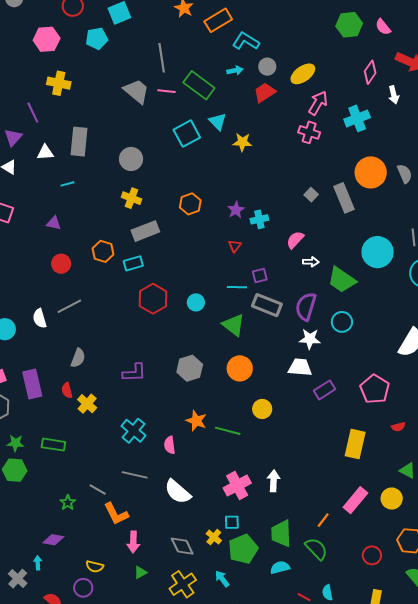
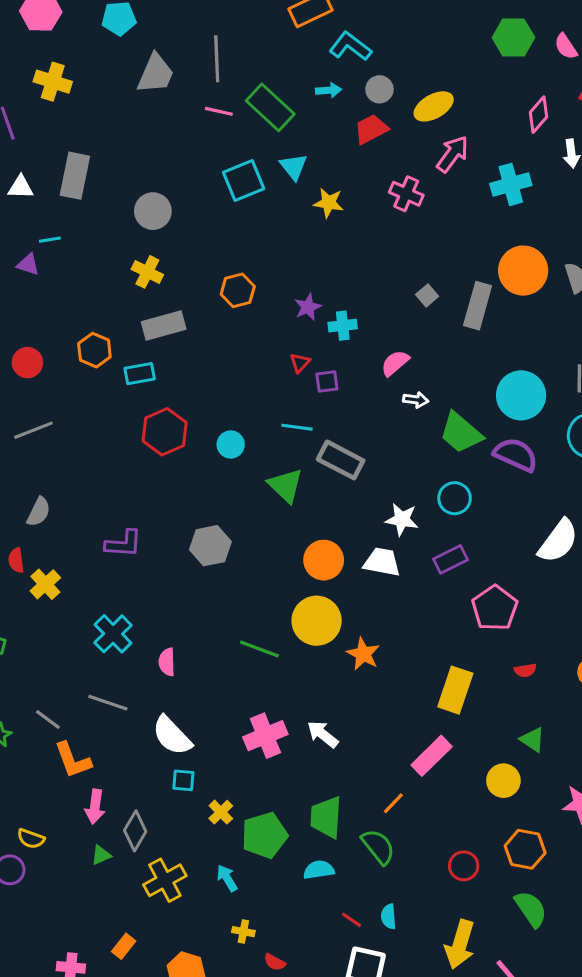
gray trapezoid: (136, 91) -> (156, 74), moved, turned 68
pink cross: (309, 132) -> (406, 194), moved
gray rectangle: (344, 198) -> (478, 306), turned 32
purple triangle: (54, 223) -> (28, 264), moved
purple square: (260, 276) -> (327, 382), moved
purple semicircle: (306, 307) -> (516, 455), moved, turned 92
orange circle: (240, 368) -> (324, 560), moved
purple rectangle: (325, 390) -> (451, 559), moved
yellow circle: (262, 409) -> (317, 621), size x1.6
orange star: (196, 421) -> (363, 654), moved
white arrow: (274, 481) -> (323, 734), turned -60
pink rectangle: (355, 500) -> (432, 756), moved
cyan square: (232, 522) -> (183, 780), moved
gray diamond: (182, 546) -> (135, 831), moved, turned 50

